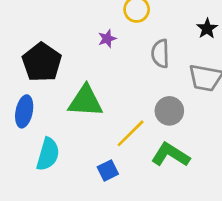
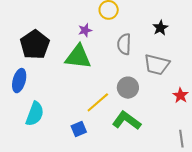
green triangle: (85, 101) -> (78, 57), moved

